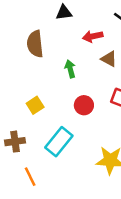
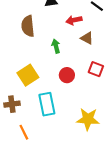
yellow square: (35, 105) -> (28, 75), size x1.5
cyan rectangle: (59, 142) -> (47, 104), turned -50

